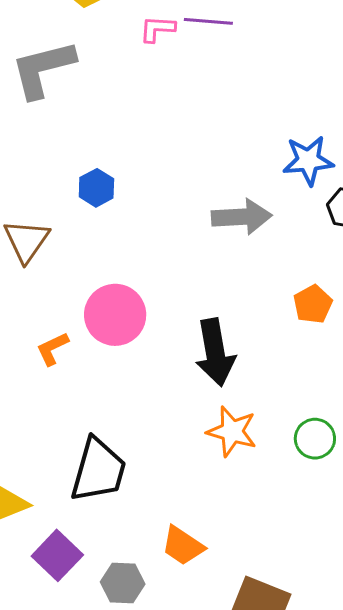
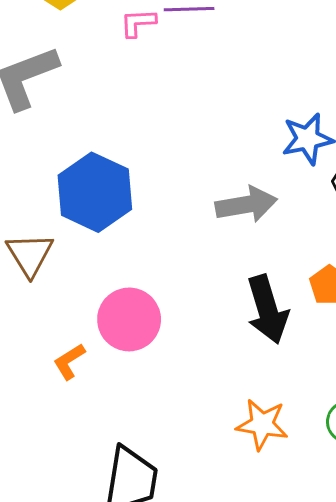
blue hexagon: (96, 188) -> (95, 192), size x2.0
black arrow: (215, 352) -> (267, 309), moved

